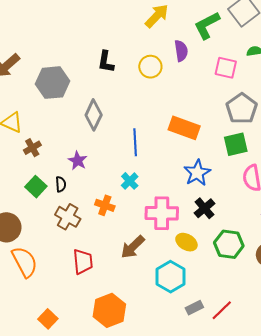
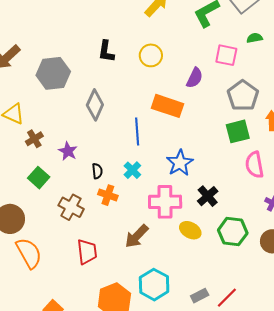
purple semicircle: (181, 51) -> (195, 78), moved, turned 35
orange rectangle: (184, 128) -> (168, 106), moved
purple star: (78, 161) -> (68, 151), moved
blue star: (197, 173) -> (180, 163), moved
black semicircle: (61, 184) -> (97, 171), moved
cyan hexagon: (171, 277) -> (154, 285), moved

